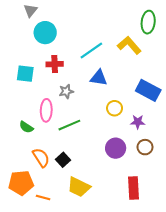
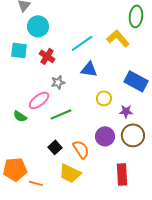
red cross: (55, 64) -> (47, 56), turned 35
cyan square: (25, 74) -> (19, 50), moved
pink ellipse: (46, 110) -> (39, 100), turned 50
brown circle: (145, 147) -> (133, 135), size x1.5
orange semicircle: (41, 158) -> (81, 149), moved

